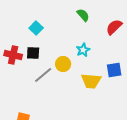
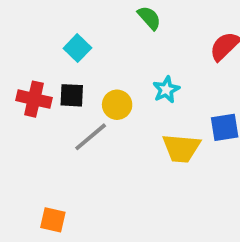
green semicircle: (83, 15) -> (149, 18), moved
yellow circle: (63, 64) -> (117, 105), moved

